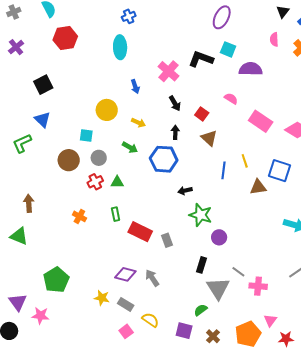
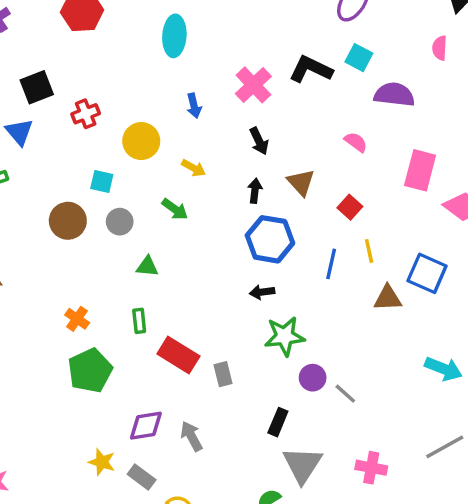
red square: (202, 114) -> (350, 207), moved
blue triangle: (43, 120) -> (19, 132), moved
pink rectangle: (261, 121) -> (420, 170), moved, turned 65
brown triangle: (209, 138) -> (301, 182), moved
blue hexagon: (164, 159) -> (270, 239), moved
red cross: (95, 182) -> (86, 114), moved
green star: (201, 215) -> (285, 336), turned -30
gray line: (238, 272) -> (345, 394), moved
purple diamond: (125, 274) -> (146, 426), turned -30
green pentagon: (56, 280) -> (90, 371), moved

